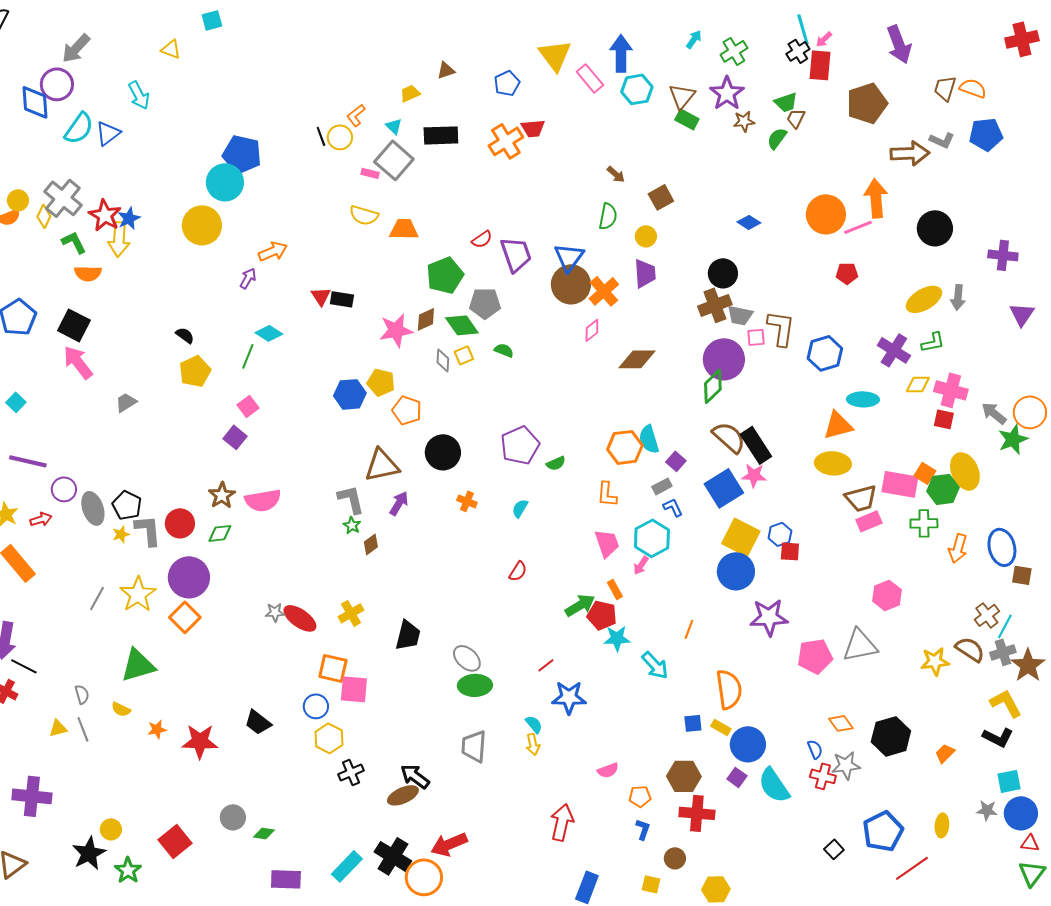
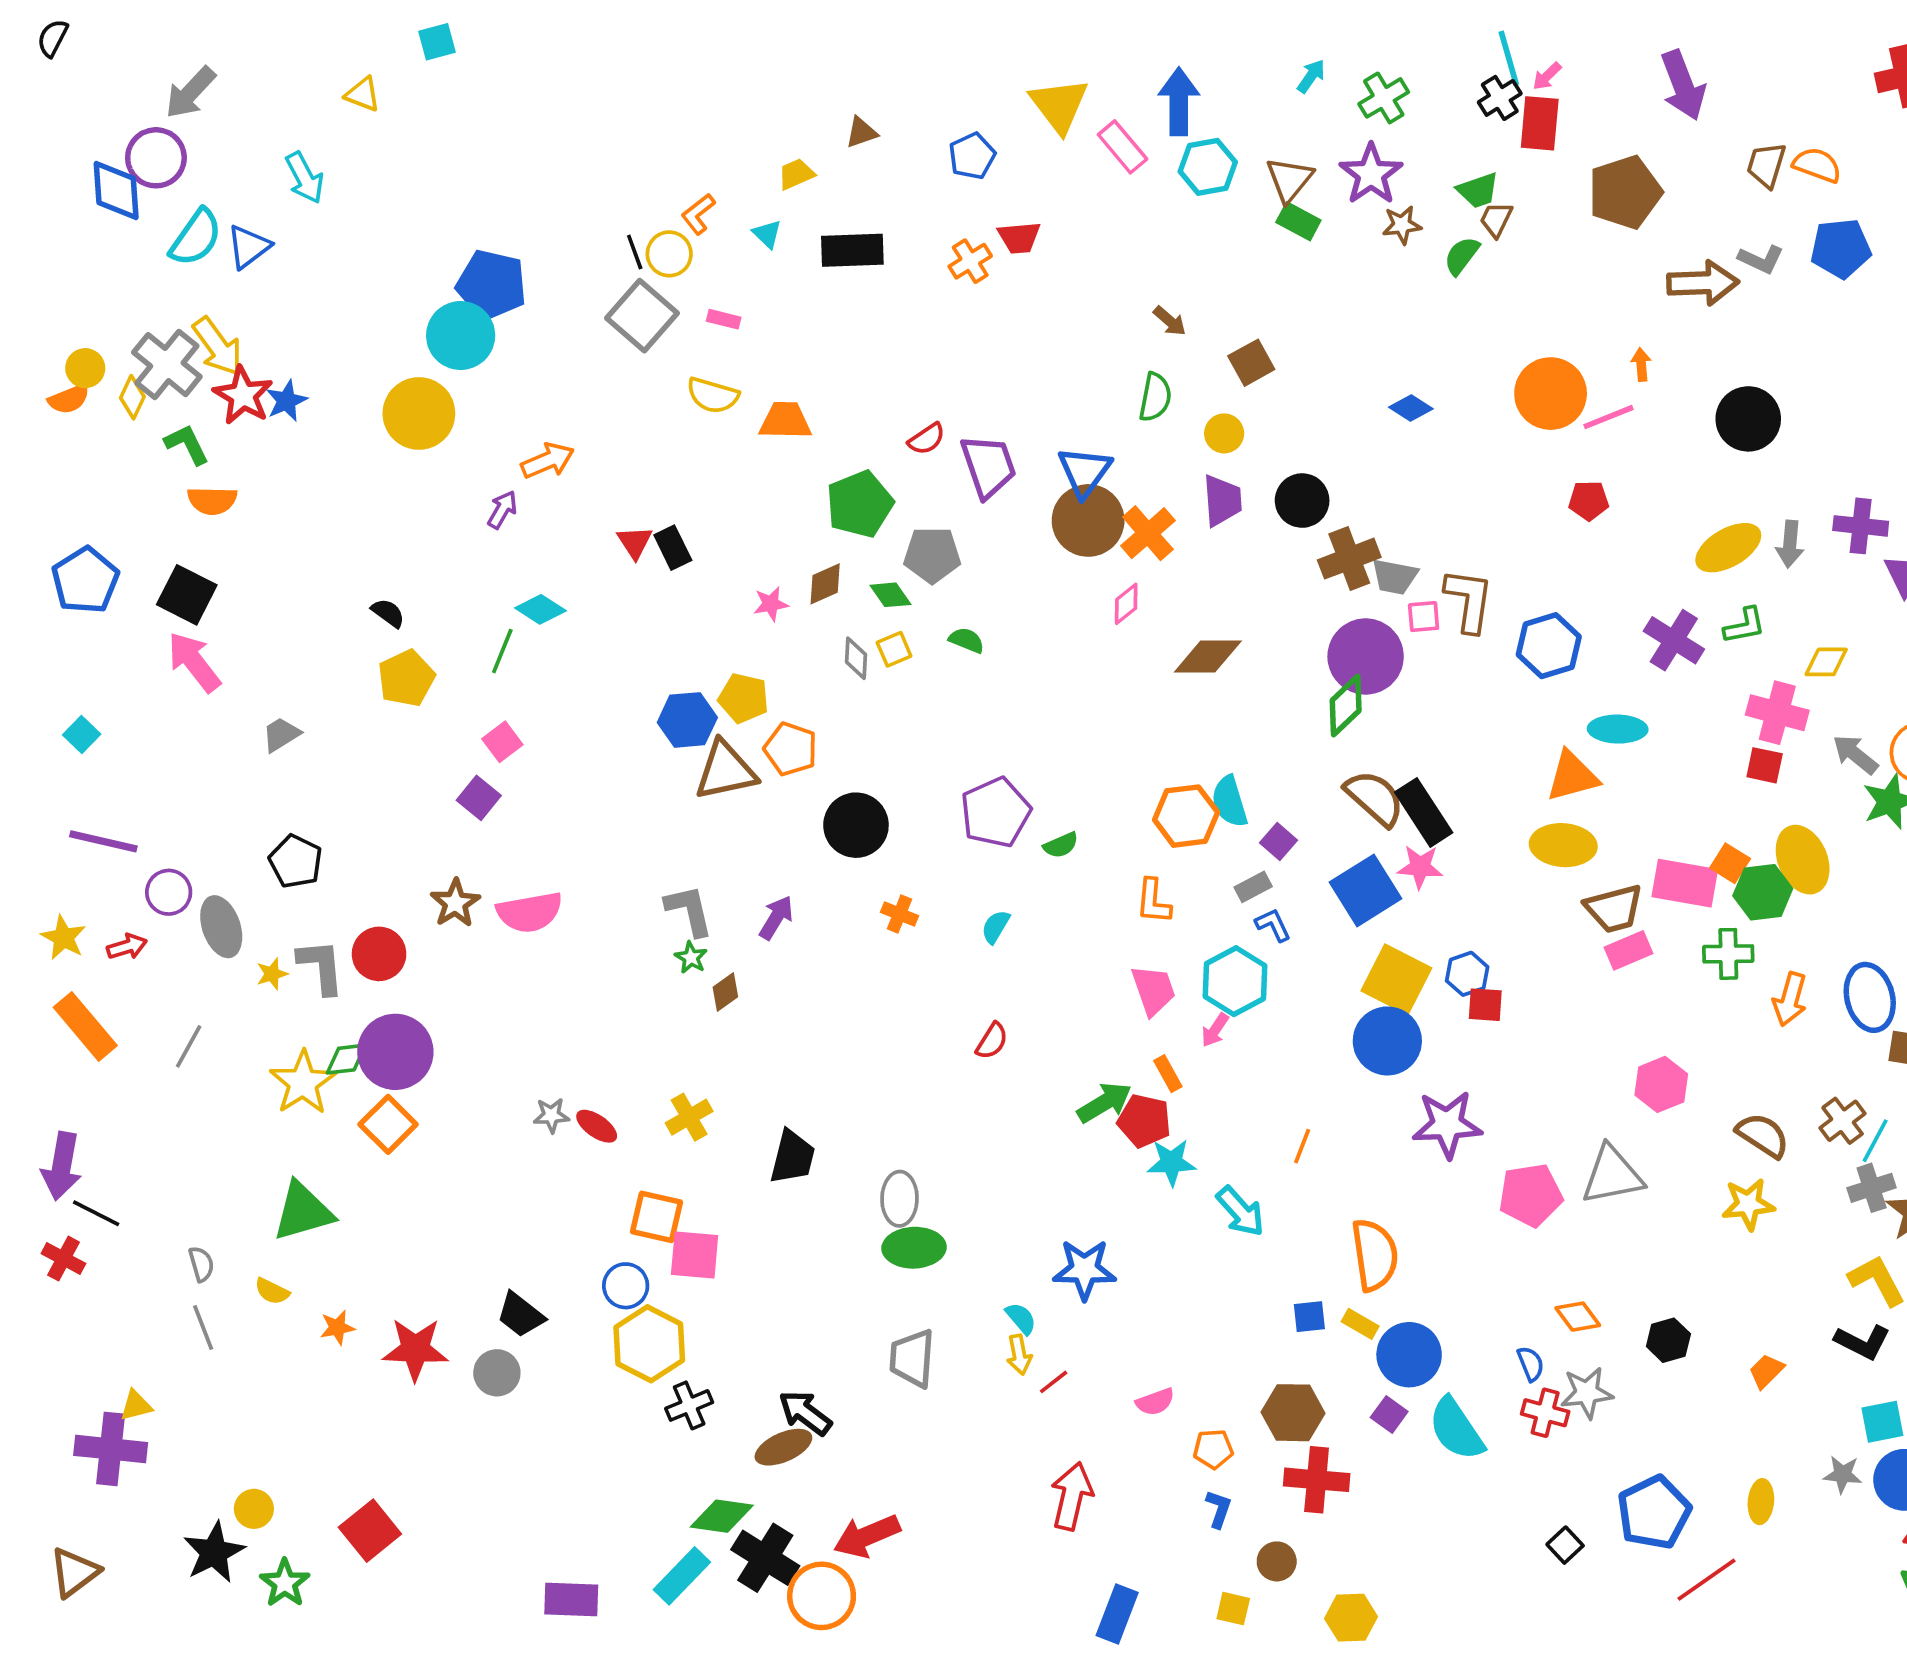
orange cross: (506, 141) -> (970, 261), size x0.7
gray square: (394, 160) -> (642, 316), moved
orange arrow: (876, 198) -> (1641, 365), size x0.5
yellow arrow: (119, 239) -> (218, 346), moved, turned -40
purple cross: (1003, 255) -> (1861, 526), moved
black circle: (723, 273) -> (1302, 501), moved
black rectangle: (342, 299) -> (673, 548), turned 55
green diamond: (462, 325) -> (890, 595), size x0.7
pink star: (396, 330) -> (771, 604), size x0.6
yellow diamond: (918, 384) -> (1826, 662), moved
brown triangle: (382, 465) -> (725, 771), moved
black pentagon: (127, 505) -> (296, 861), moved
green diamond: (220, 533) -> (346, 1059), moved
gray line: (97, 598) -> (189, 1046), moved
red ellipse: (300, 618) -> (597, 1126), size x0.7
brown semicircle: (970, 649) -> (1763, 1135), moved
gray ellipse: (467, 658) -> (899, 1199), turned 48
red line: (546, 665) -> (1054, 1382), moved
yellow triangle: (58, 728) -> (136, 1405), moved
black hexagon: (891, 736) -> (1668, 1340), size x0.6
yellow hexagon: (329, 738) -> (649, 1344), size x1.4
gray circle: (233, 817) -> (497, 1373), moved
green diamond: (264, 833) -> (722, 1516), moved, size x1.6

